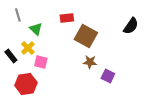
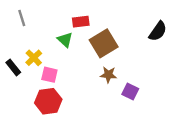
green triangle: (36, 29) -> (65, 40), moved
brown square: (86, 36) -> (104, 43), turned 30
red hexagon: (26, 84) -> (48, 101), moved

